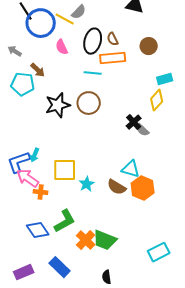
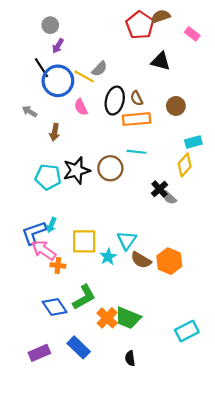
brown arrow: (38, 70) -> (55, 132), turned 56
cyan line: (93, 73) -> (137, 152), moved
cyan pentagon: (23, 84) -> (48, 177), moved
cyan triangle: (131, 169) -> (127, 240), moved, turned 48

